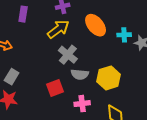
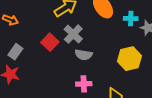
yellow hexagon: (109, 78) -> (129, 59), moved
red square: (55, 88) -> (50, 42), moved, turned -30

